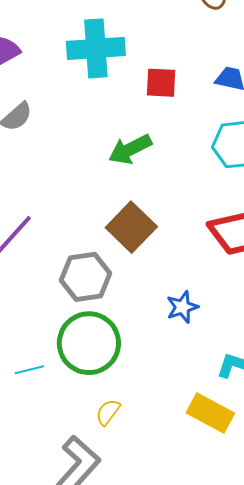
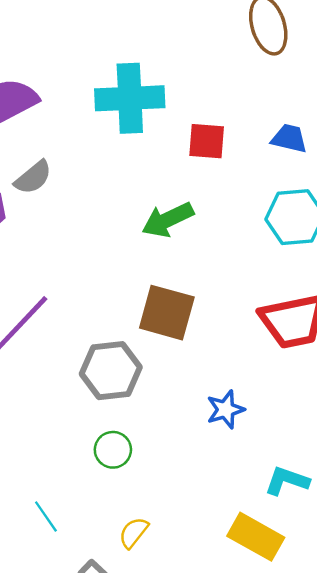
brown square: (131, 227) -> (167, 313), turned -30
green circle: (89, 343) -> (113, 450), size x0.5
cyan line: (29, 370) -> (46, 517), moved, turned 68

